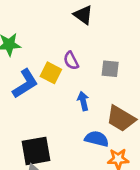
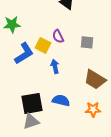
blue arrow: (83, 101) -> (55, 66), moved
blue semicircle: (97, 139) -> (61, 100), moved

